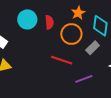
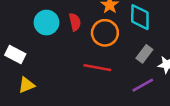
gray rectangle: (93, 48) -> (144, 54), moved
purple line: (84, 79) -> (143, 85), moved

